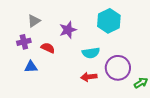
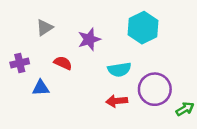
purple cross: (24, 42) -> (20, 63), moved

